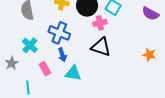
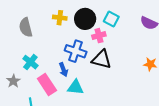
blue cross: (59, 33) -> (76, 51), moved
pink rectangle: (45, 69) -> (47, 84), size x1.5

